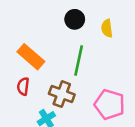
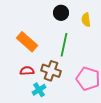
red semicircle: (23, 86) -> (27, 71), moved, turned 80

